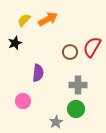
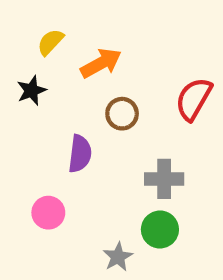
orange arrow: (48, 19) -> (101, 63), moved
brown circle: (70, 52) -> (122, 114), moved

